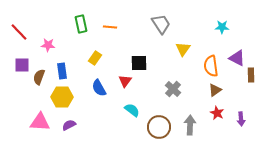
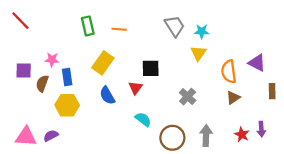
cyan star: (222, 27) -> (202, 31), moved
red line: (19, 32) -> (20, 21), moved
pink star: (48, 45) -> (52, 60), moved
yellow rectangle: (95, 58) -> (103, 63), size x1.5
brown rectangle: (251, 75) -> (272, 91), moved
red star: (217, 113) -> (242, 135), moved
pink triangle: (40, 122) -> (26, 137), moved
purple semicircle: (69, 125) -> (51, 136), moved

